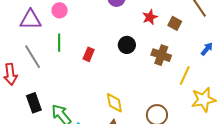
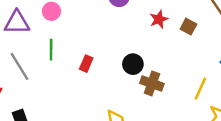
black circle: (127, 45) -> (133, 64), moved
brown cross: (161, 55) -> (152, 83), moved

